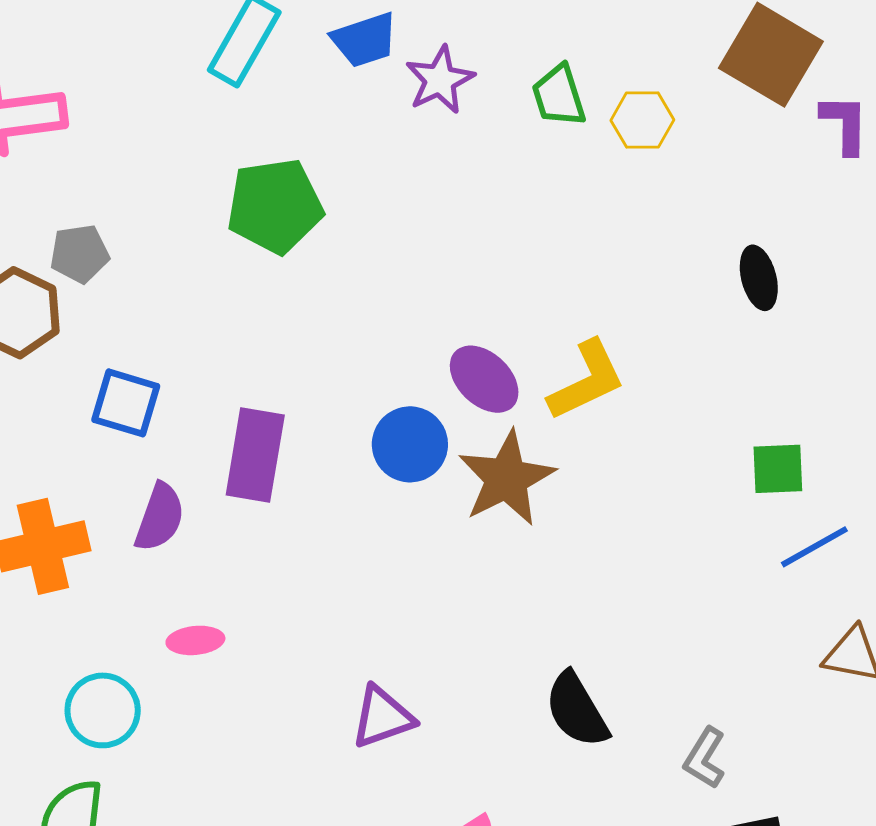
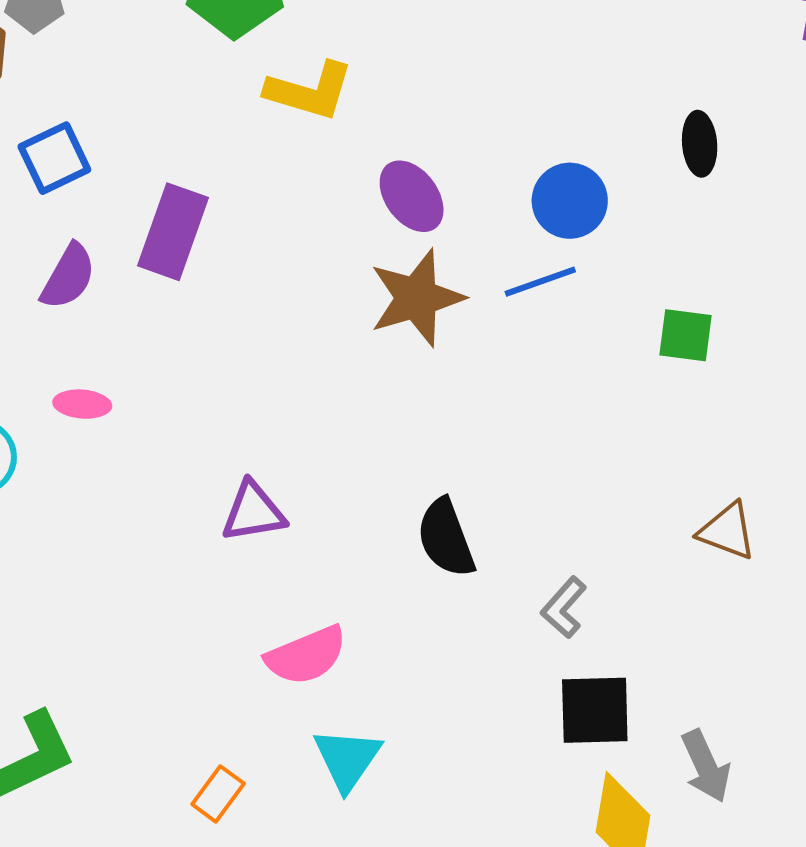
yellow L-shape: (587, 380) -> (310, 91), moved, turned 32
blue square: (126, 403) -> (54, 158), turned 38
blue circle: (410, 444) -> (570, 201), moved
blue line: (814, 547) -> (540, 282), moved

